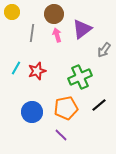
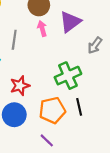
gray line: (32, 33) -> (14, 40), moved
red star: (37, 71) -> (20, 86), moved
black line: (99, 105) -> (79, 107), moved, turned -63

